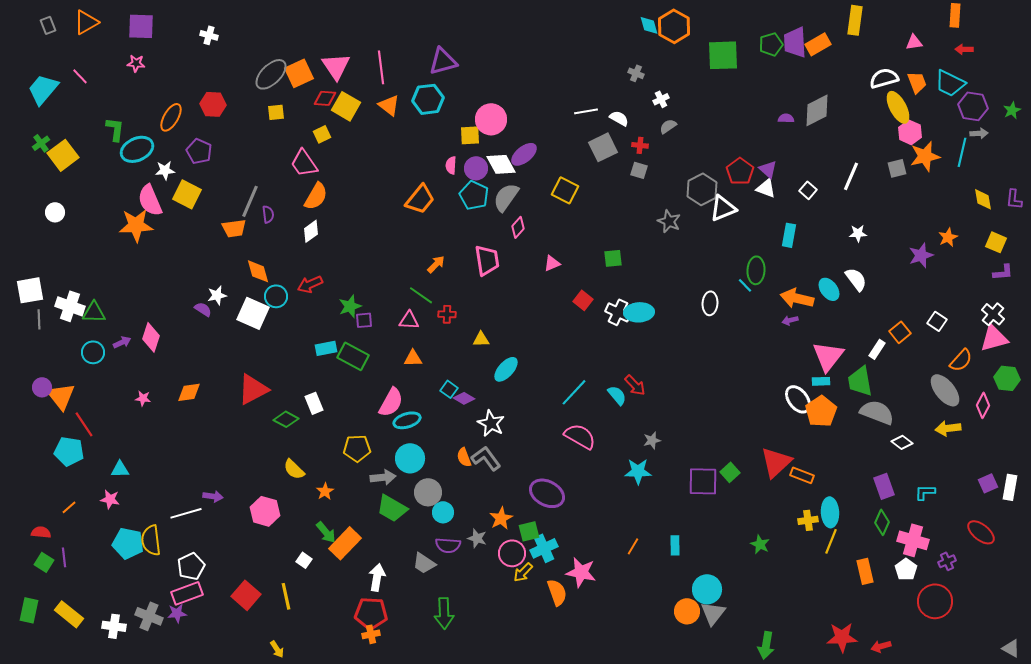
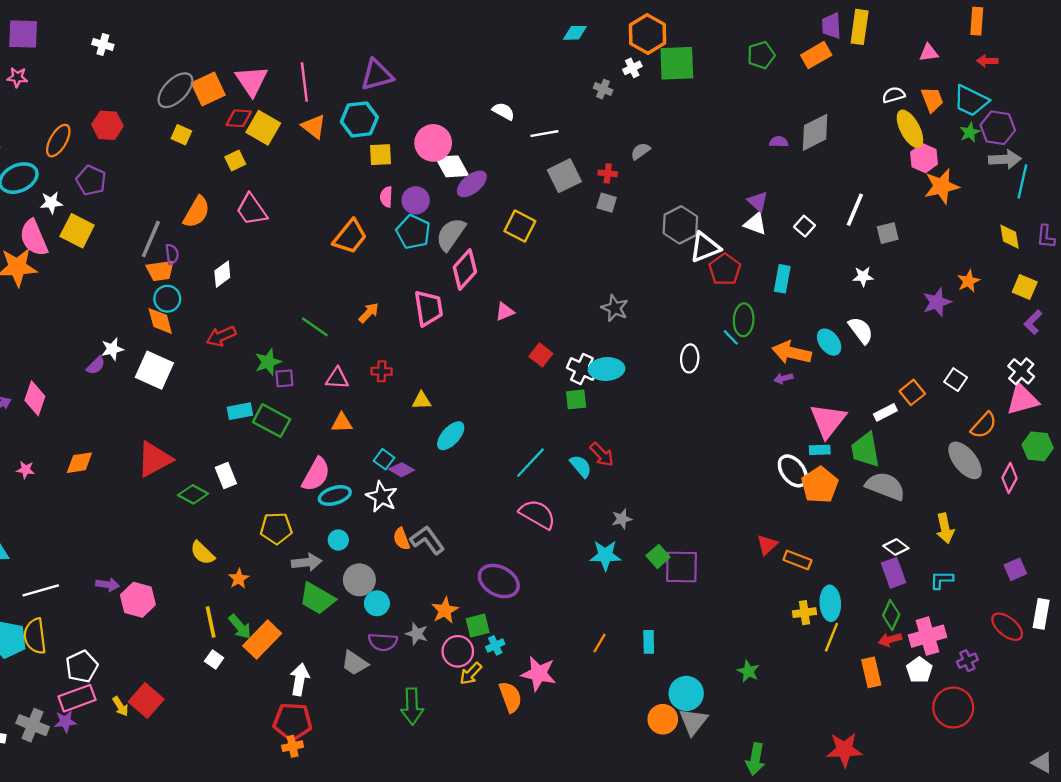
cyan diamond: (649, 25) -> (575, 33), moved, turned -75
purple trapezoid: (795, 42) -> (831, 26), moved, size x0.7
green square: (723, 55) -> (677, 63), moved
white semicircle: (884, 78) -> (894, 95), size x0.7
white cross: (661, 99) -> (632, 68), moved
green star: (1012, 110) -> (970, 132), moved
yellow square: (276, 112) -> (181, 135), turned 30
white semicircle: (619, 118) -> (503, 111), moved
gray arrow: (979, 133) -> (1005, 159), size x1.5
yellow square: (470, 135) -> (380, 155), moved
cyan line: (962, 152) -> (1022, 182), moved
pink trapezoid: (304, 163) -> (252, 210), moved
white diamond: (501, 164) -> (452, 166), moved
gray square: (897, 168) -> (888, 233), moved
red pentagon: (740, 171) -> (725, 269), moved
orange semicircle: (316, 196) -> (197, 212), moved
gray star: (669, 221) -> (615, 308), moved
pink diamond: (518, 227) -> (465, 269), size x1.6
orange trapezoid: (234, 228) -> (160, 271), moved
green square: (613, 258) -> (576, 399), moved
purple L-shape: (1003, 272) -> (1033, 322), turned 140
green line: (421, 295) -> (315, 327), moved
cyan circle: (276, 296) -> (167, 299), moved
purple semicircle: (203, 309) -> (96, 365), turned 102
white rectangle: (877, 349) -> (885, 412), turned 30
white star: (491, 423) -> (382, 497), moved
yellow arrow: (948, 428) -> (945, 528), moved, turned -95
white diamond: (902, 442) -> (896, 547), moved
cyan circle: (410, 458) -> (338, 540), size x0.6
red triangle: (776, 462) -> (767, 545), size x0.6
green square: (730, 472) -> (658, 556), moved
white rectangle: (1010, 487) -> (1041, 614), moved
pink hexagon: (265, 511) -> (138, 600), moved
white line: (186, 513) -> (41, 590), moved
pink cross: (913, 540) -> (927, 636), turned -32
green star: (760, 544) -> (748, 671), moved
cyan cross: (544, 548) -> (495, 645), size x0.6
yellow line: (286, 596) -> (211, 622), moved
green arrow: (444, 613) -> (412, 706), moved
red arrow: (881, 646) -> (890, 640), moved
yellow arrow: (277, 649) -> (120, 706), moved

